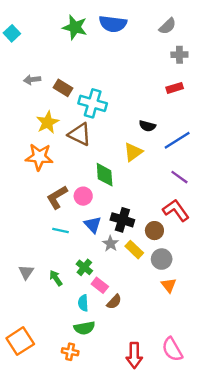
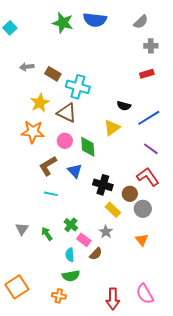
pink circle: (83, 196) -> (65, 141), moved
blue triangle: (93, 225) -> (75, 171), moved
gray star: (111, 244) -> (106, 232), moved
gray circle: (162, 259) -> (143, 209), moved

